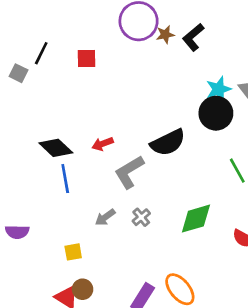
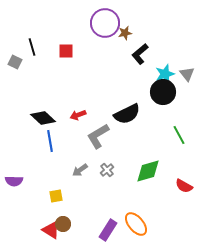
black L-shape: (193, 37) -> (140, 54), moved
black line: (41, 53) -> (32, 47), turned -42

